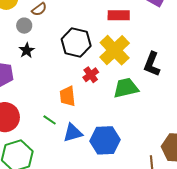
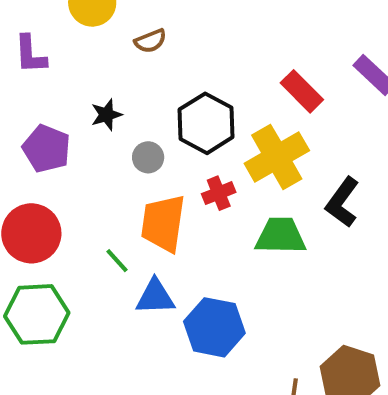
red rectangle: (119, 15) -> (302, 91), turned 30
gray circle: (24, 26) -> (148, 157), moved
orange trapezoid: (67, 96) -> (163, 223), size x1.4

